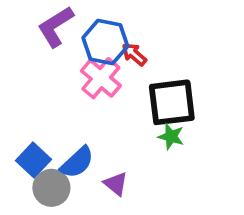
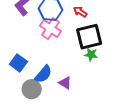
red arrow: (134, 54) -> (80, 12), moved
blue square: (33, 160) -> (18, 63), moved

